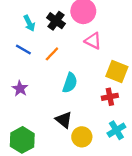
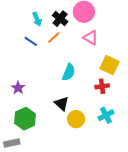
orange line: (52, 54) -> (54, 38), moved
purple star: (20, 89) -> (18, 88), moved

